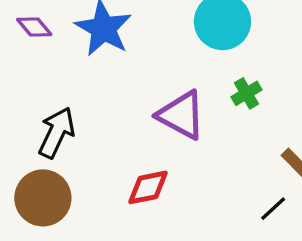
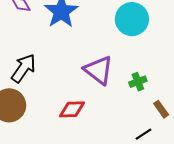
green cross: (246, 93) -> (138, 82), moved

